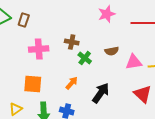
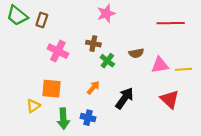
pink star: (107, 14) -> (106, 13), moved
pink cross: (39, 49) -> (58, 51), turned 30
yellow triangle: (16, 109) -> (33, 106), moved

